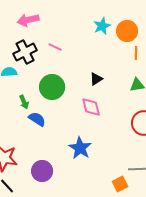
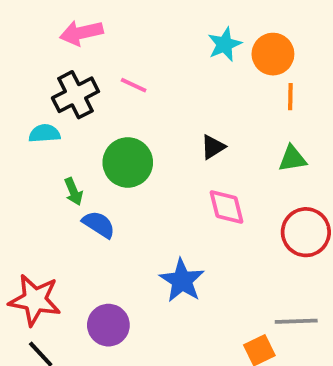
pink diamond: (91, 107) -> (226, 207), moved

